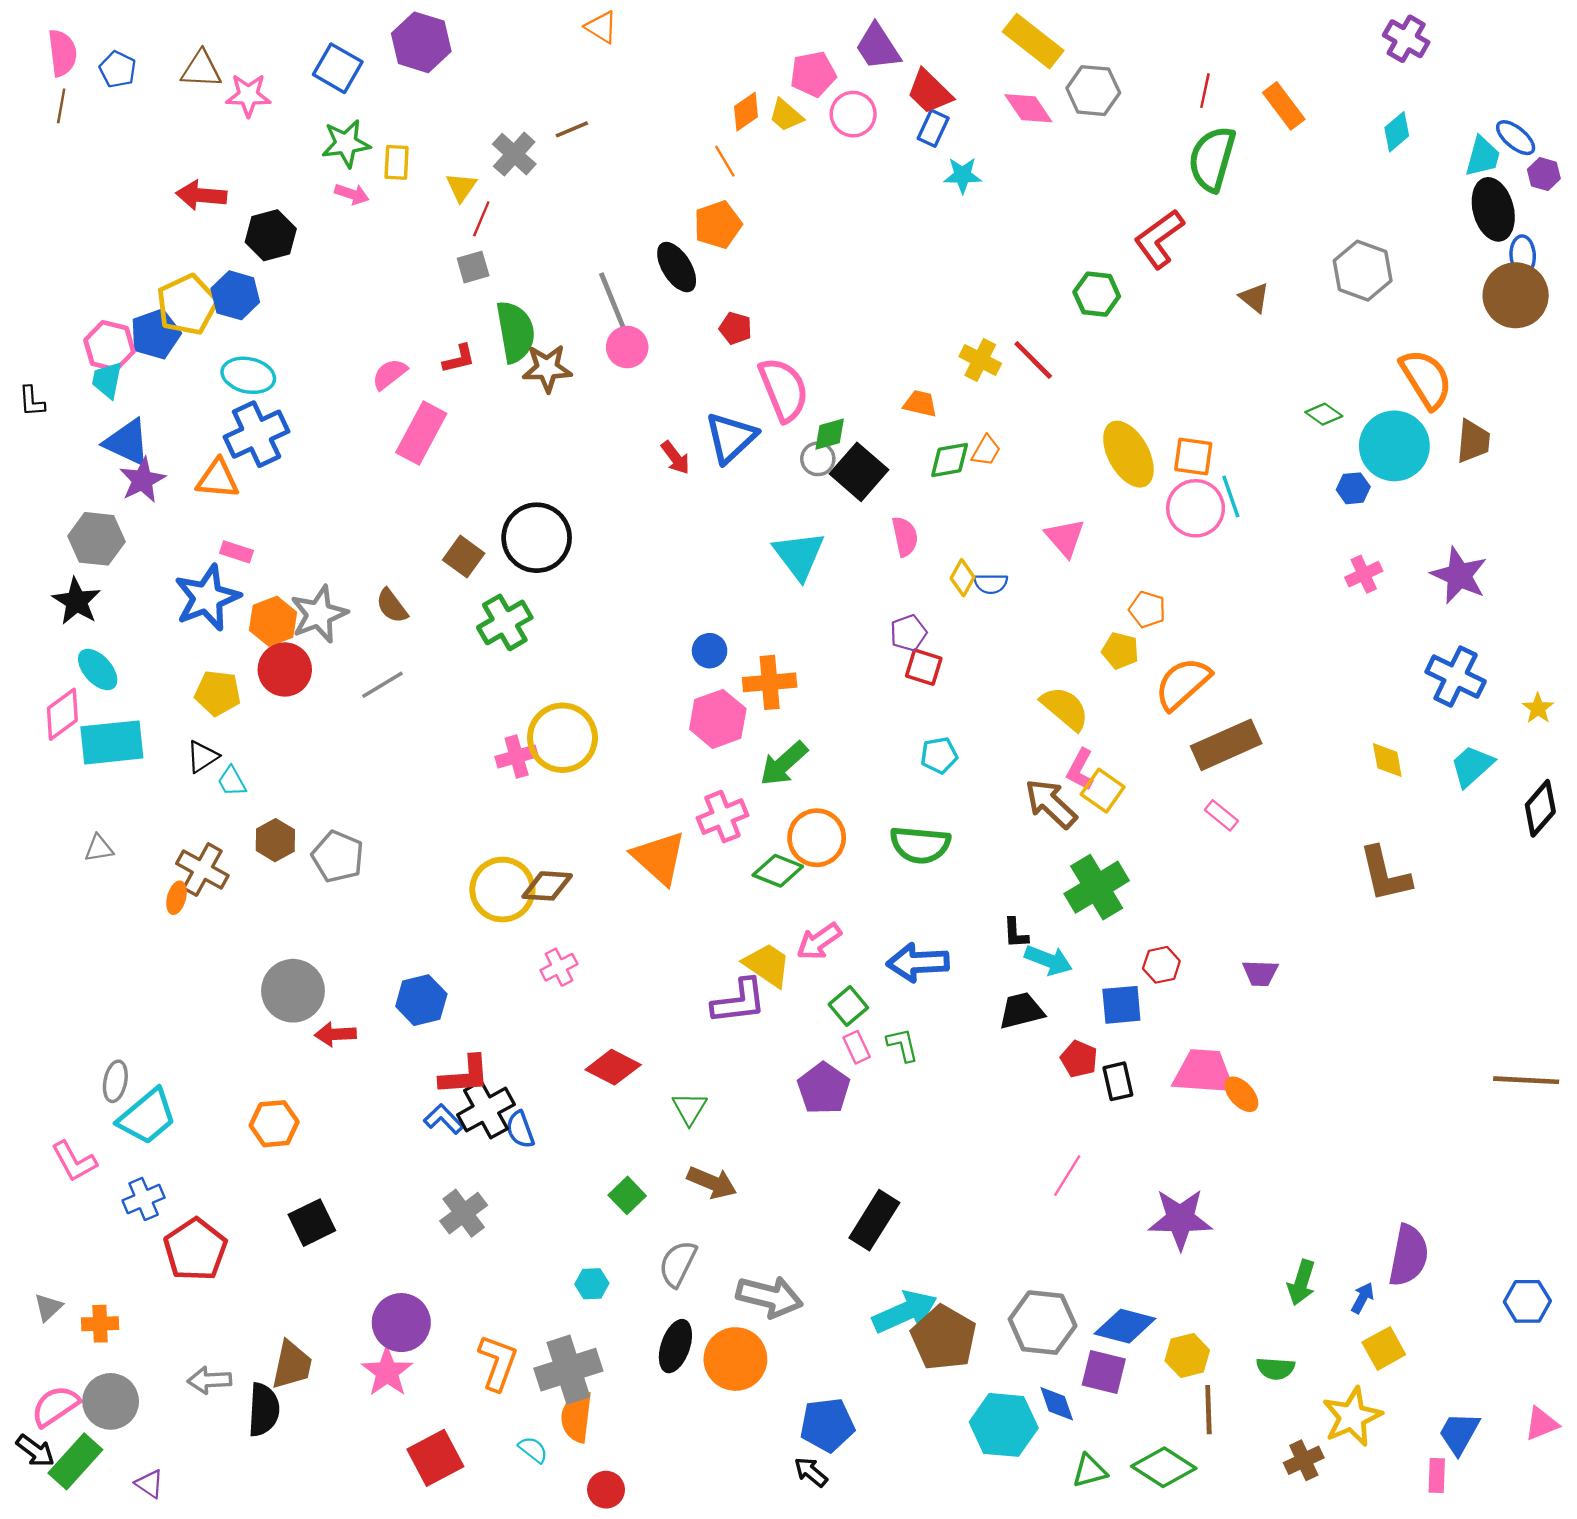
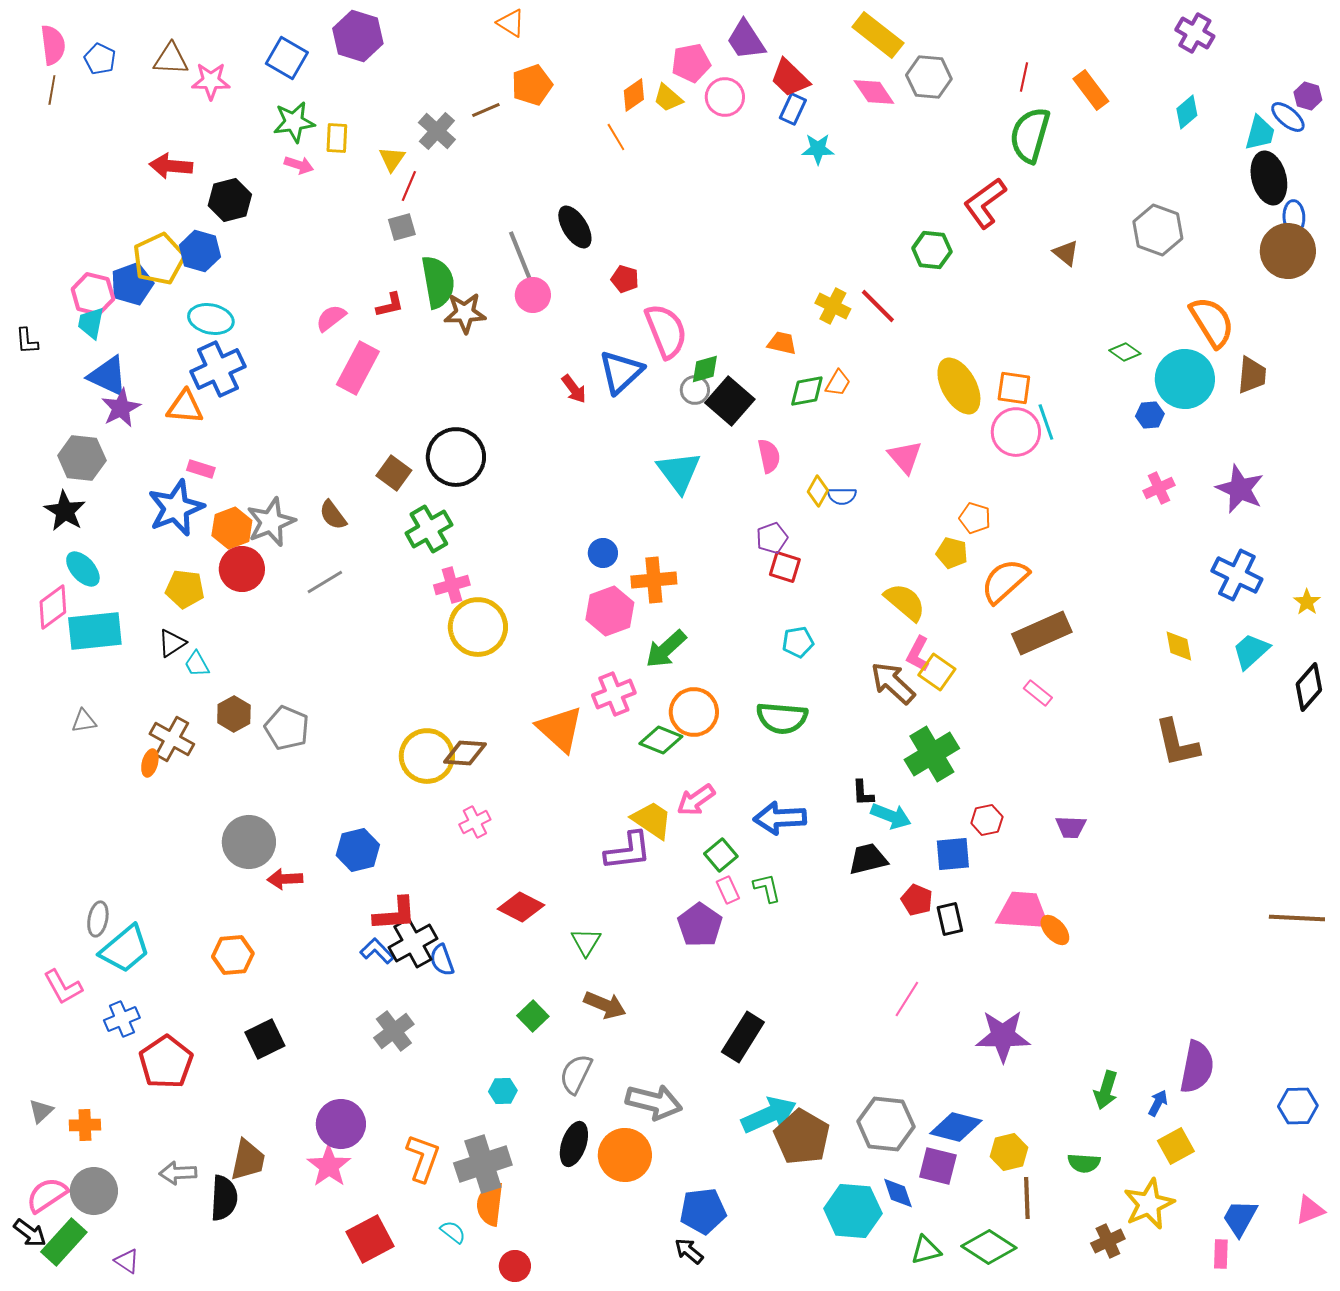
purple hexagon: (1544, 174) -> (1308, 96), moved
orange pentagon: (718, 225) -> (532, 85), moved
pink cross: (517, 757) -> (452, 585), moved

